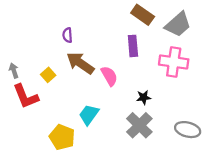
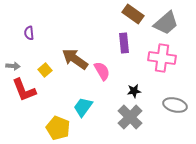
purple semicircle: (67, 35) -> (29, 33), moved
gray arrow: (14, 71) -> (13, 66), turned 112
gray ellipse: (188, 130) -> (175, 105), moved

